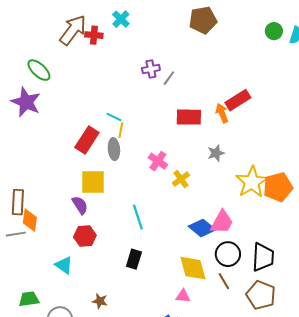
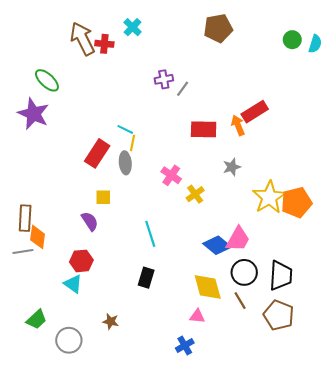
brown arrow: (73, 30) -> (82, 39), turned -64
yellow square: (93, 182) -> (103, 197), size x0.6
red hexagon: (85, 236) -> (81, 261), moved
green trapezoid: (29, 299) -> (37, 319), turned 145

